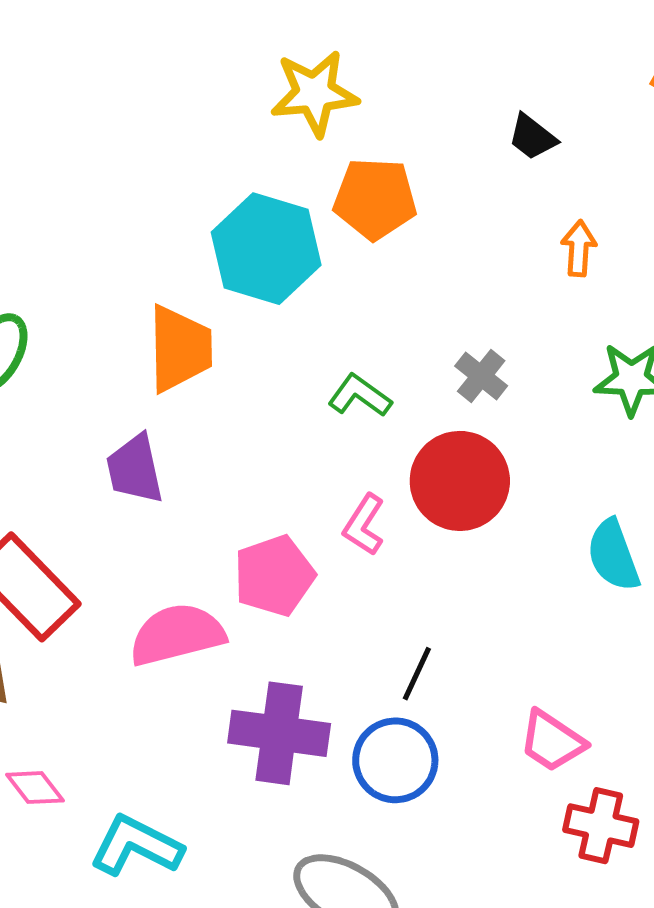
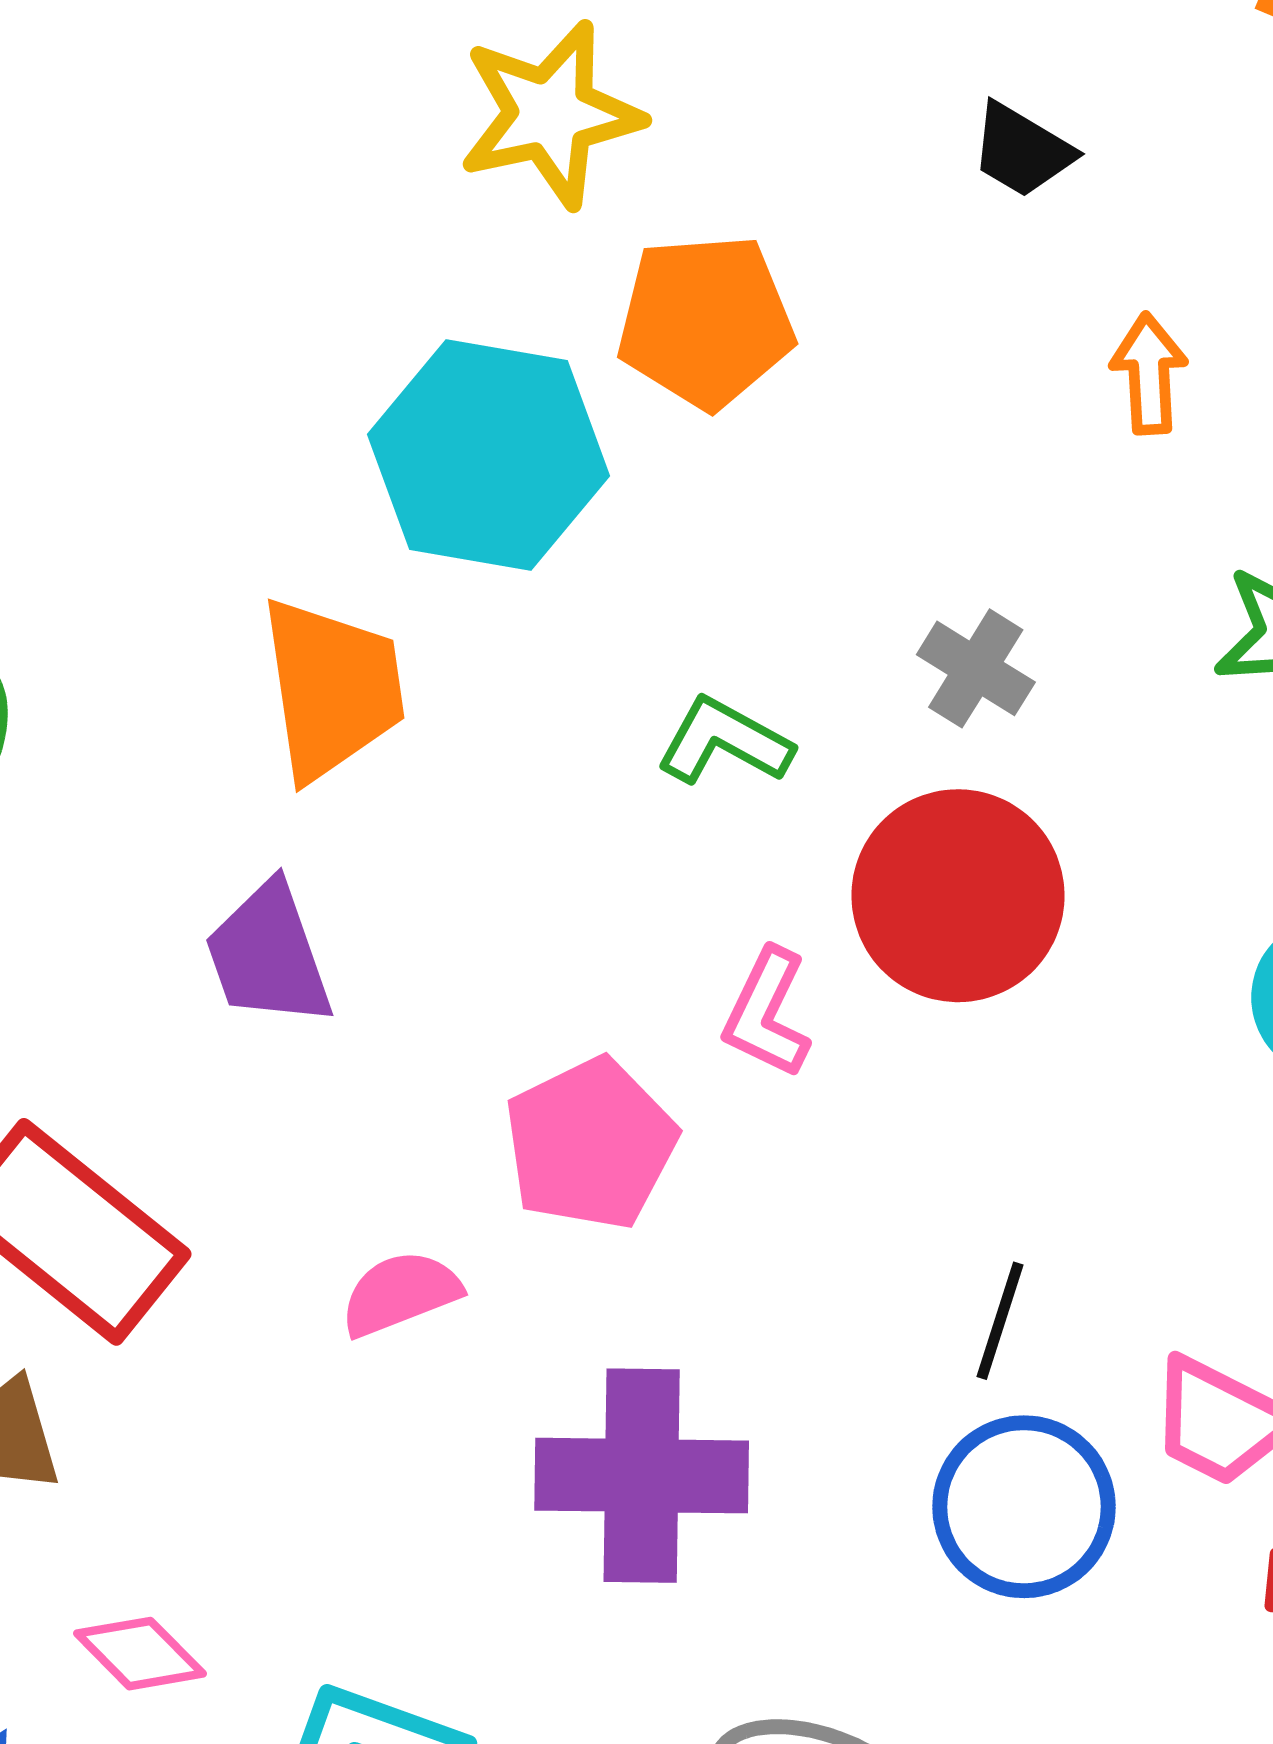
pink semicircle: (177, 634) -> (400, 1293), size x0.6
black line: (417, 674) -> (1000, 1321), moved
blue circle: (395, 760) -> (1024, 1507), moved

